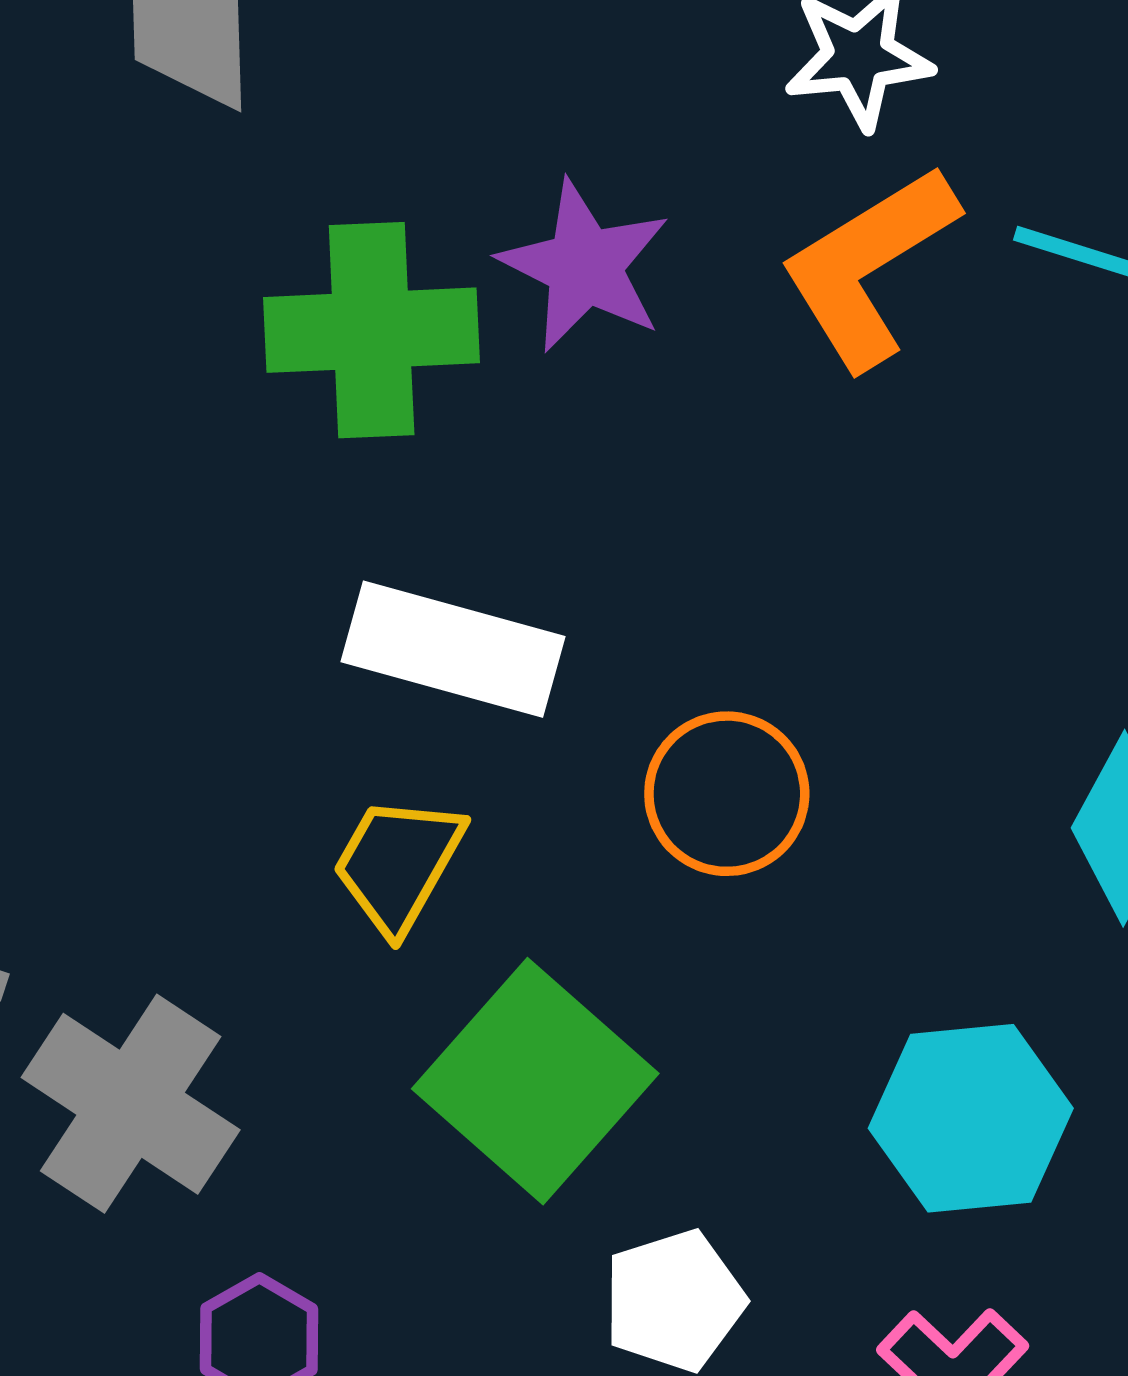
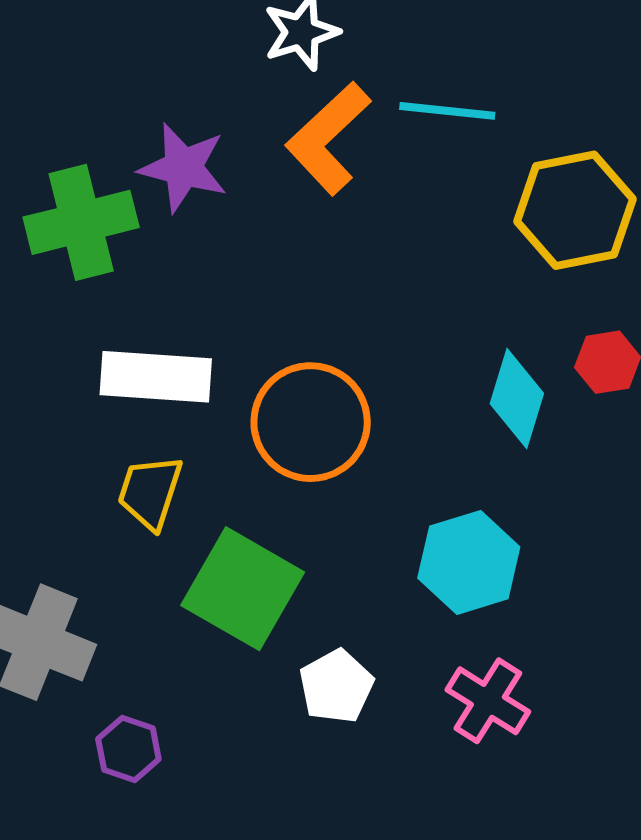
orange circle: (727, 794) -> (311, 422), size x1.4

